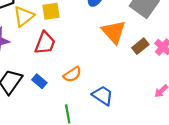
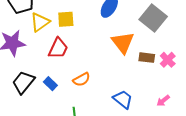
brown rectangle: (140, 46) -> (147, 58), turned 42
blue trapezoid: (103, 95) -> (123, 99), moved

